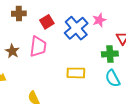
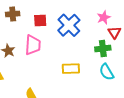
pink star: (99, 20) -> (104, 17), moved
red square: (47, 22) -> (40, 21), turned 32

